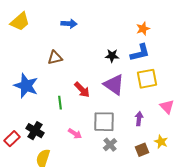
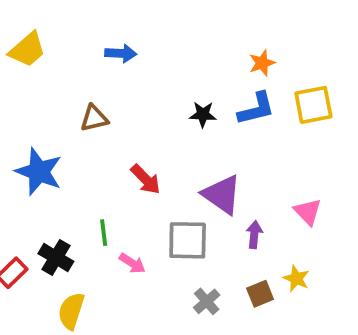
yellow square: (147, 79) -> (313, 105), moved
purple triangle: (114, 85) -> (222, 195), moved
green line: (60, 103) -> (104, 233), moved
gray cross: (110, 145) -> (207, 301), moved

